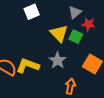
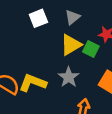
gray triangle: (75, 12) -> (73, 17), moved
yellow triangle: (59, 33) -> (71, 45), turned 42

